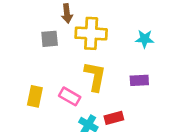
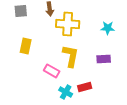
gray square: (50, 39) -> (21, 11), moved
yellow rectangle: (35, 96) -> (26, 46), moved

